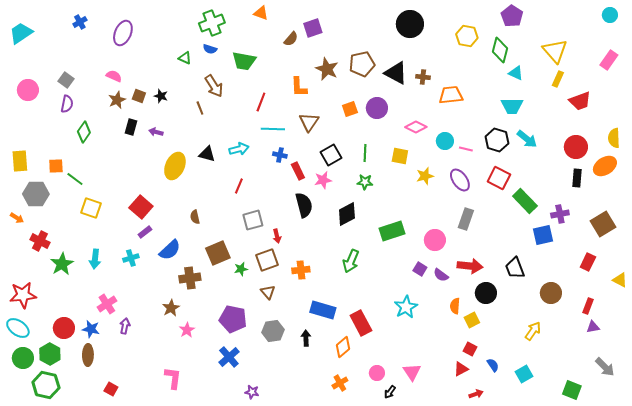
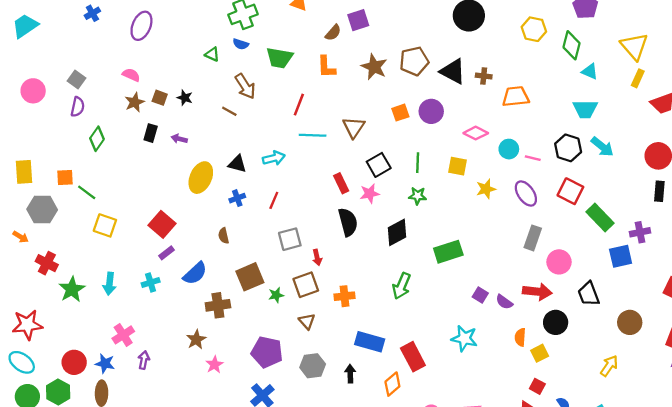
orange L-shape: (299, 87) -> (326, 67), moved
brown line: (200, 108) -> (229, 111), turned -40
blue cross: (280, 155) -> (237, 198), moved, turned -32
pink circle: (435, 240) -> (559, 262), moved
cyan star: (406, 307) -> (464, 338), turned -30

